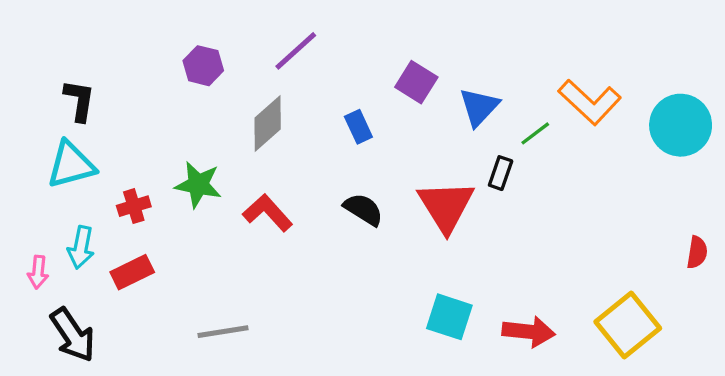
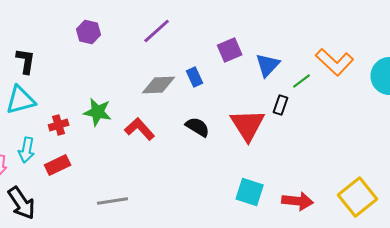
purple hexagon: (203, 66) -> (89, 32), moved
purple square: (416, 82) -> (230, 50), turned 35
gray diamond: (268, 123) -> (159, 85), moved, turned 40

